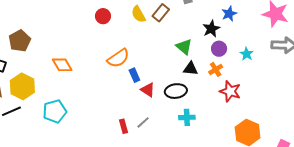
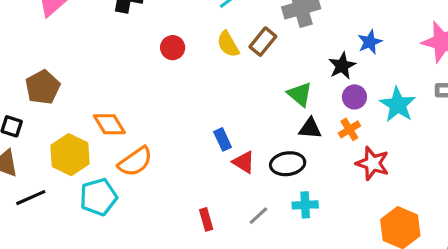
cyan star: (247, 54) -> (398, 105), size x1.6
orange semicircle: (118, 58) -> (135, 162), moved
yellow hexagon: (22, 86) -> (70, 155), moved
gray line: (143, 122) -> (258, 216), moved

